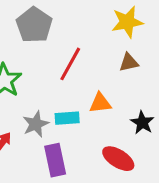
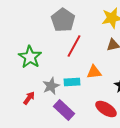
gray pentagon: (34, 25) -> (63, 20), moved
purple rectangle: (55, 160) -> (64, 110), turned -35

